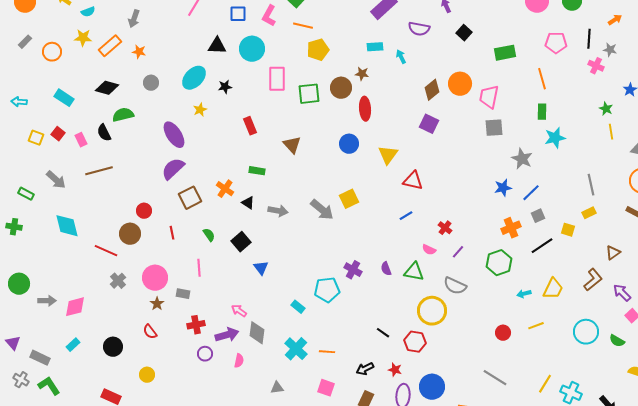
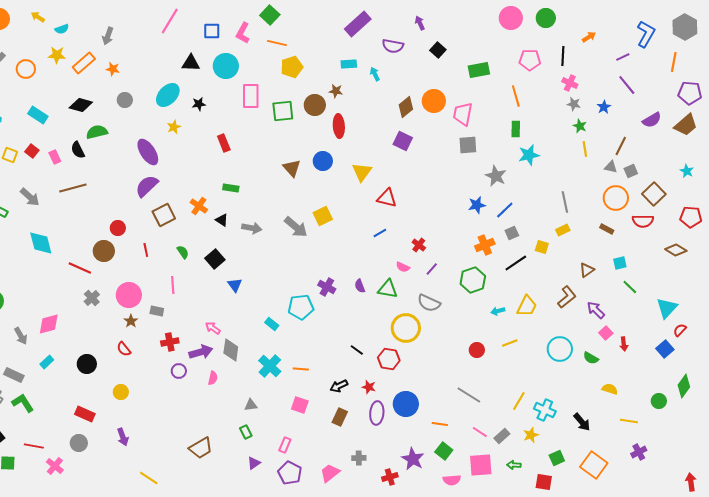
gray star: (610, 50) -> (574, 104), moved
brown triangle: (292, 145) -> (292, 168), moved
gray arrow: (47, 301) -> (21, 336), moved, turned 60

